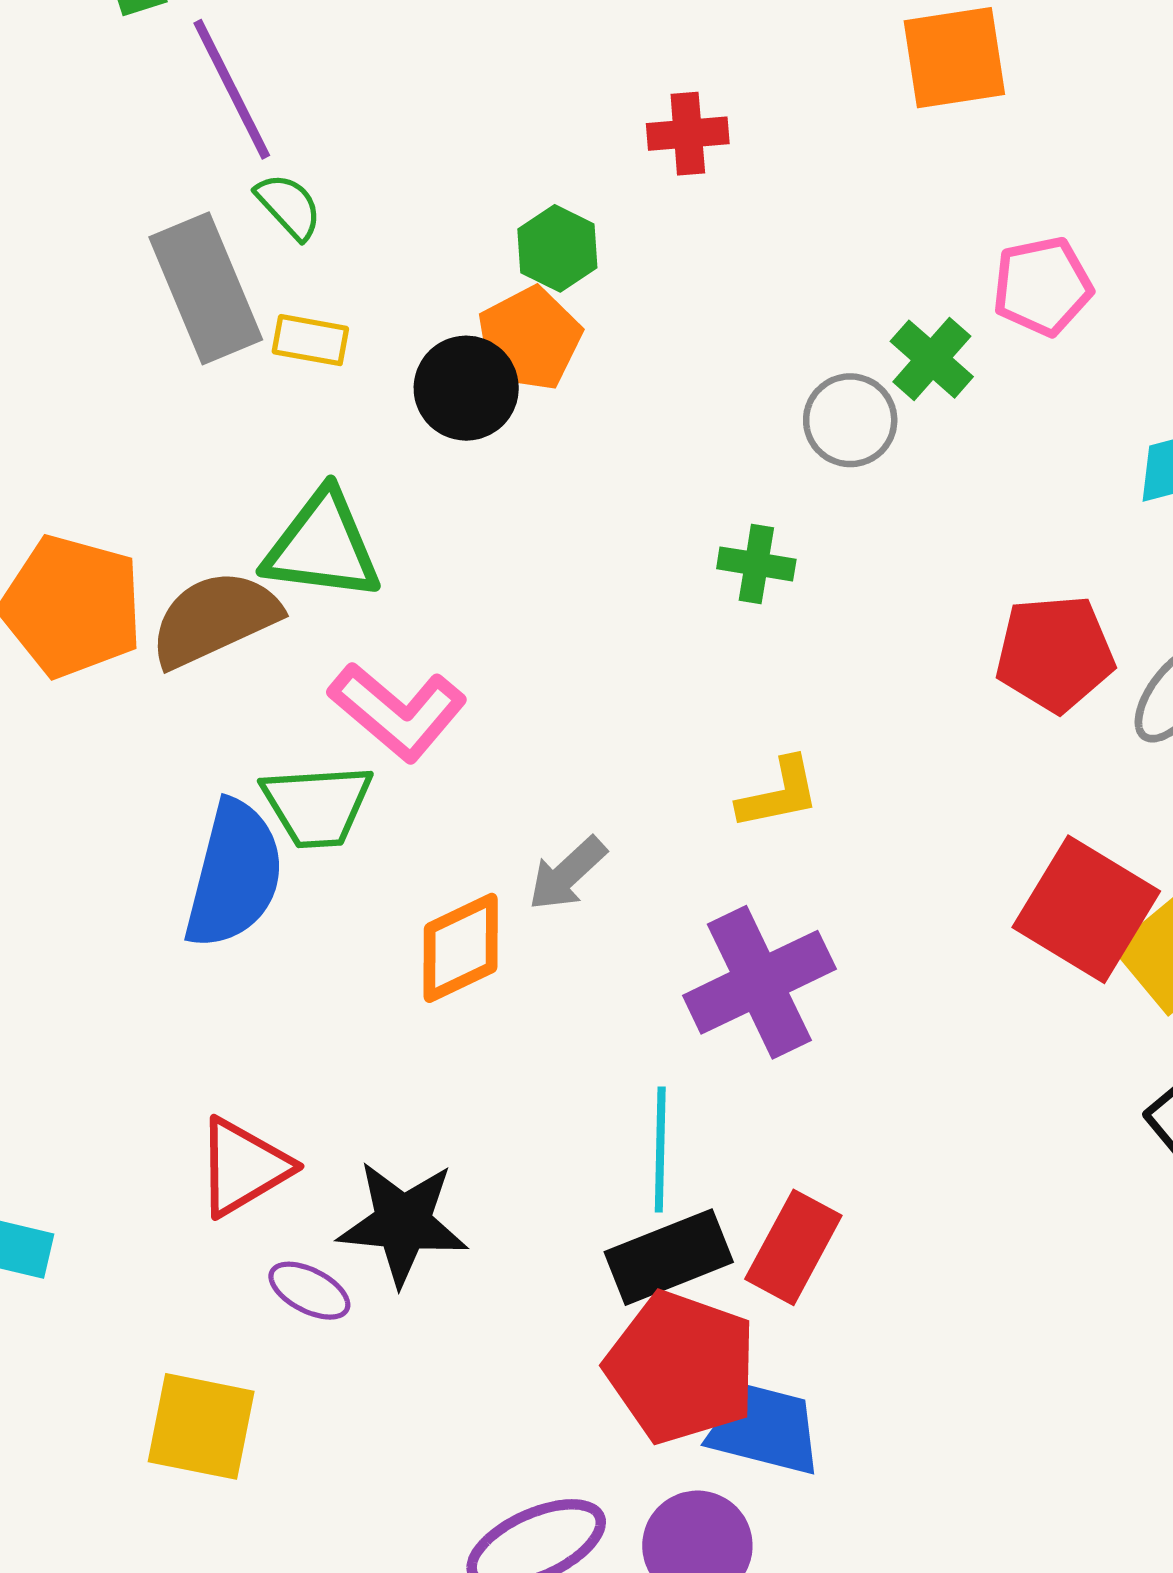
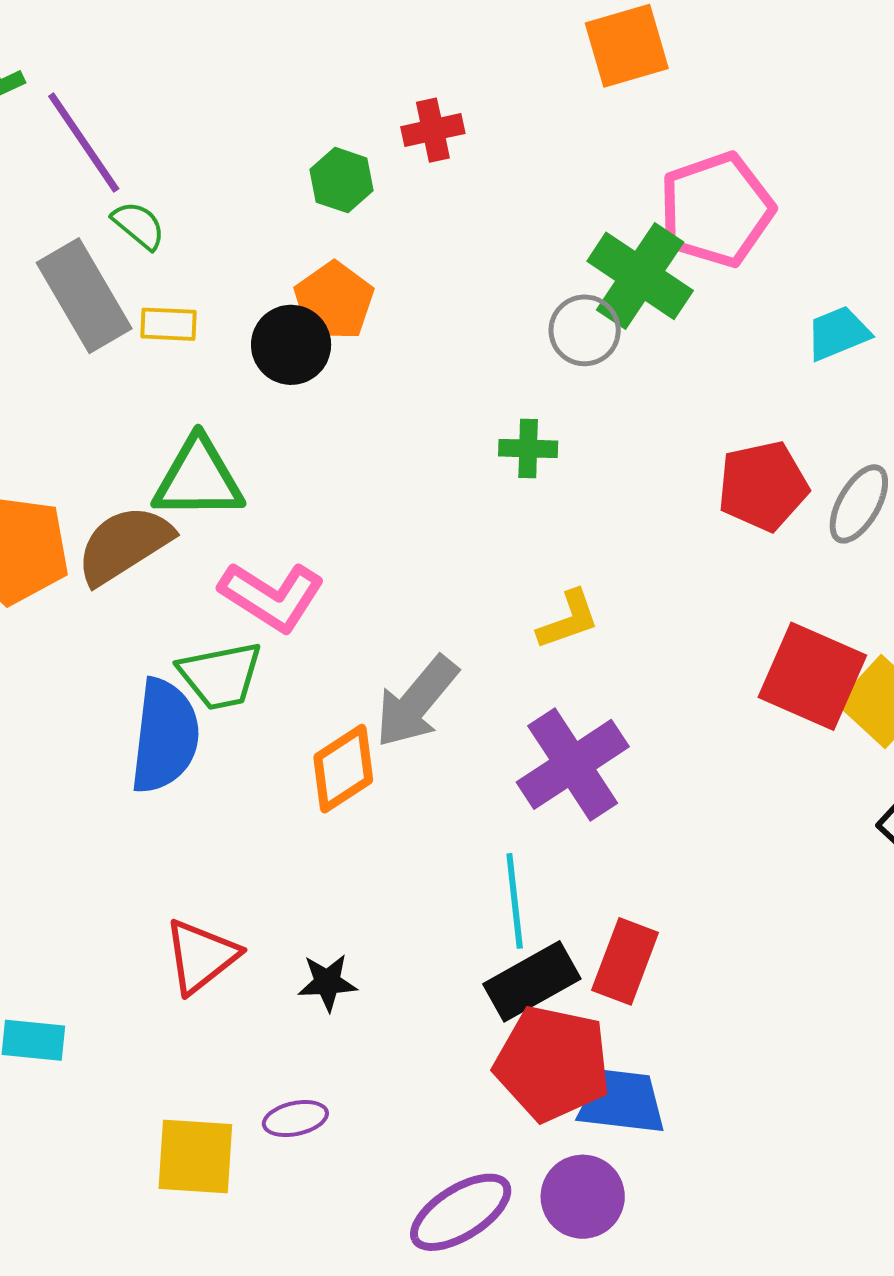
green hexagon: (557, 248) -> (342, 180), moved
pink pentagon: (1042, 286) -> (716, 210), size x1.5
green cross: (932, 359) -> (640, 276), size x1.6
gray arrow: (567, 874) -> (416, 702), size x1.5
black star: (403, 1223) -> (327, 982), size x0.6
purple ellipse: (309, 1291) -> (295, 1119), moved, turned -32

